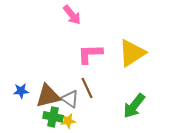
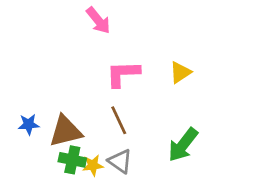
yellow triangle: (132, 53) -> (180, 72), size x0.6
gray triangle: (70, 99) -> (120, 161), moved

